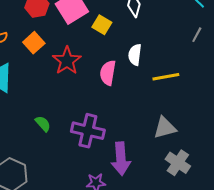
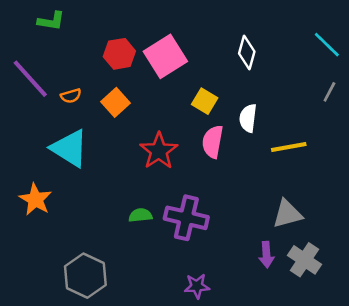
yellow square: (102, 25) -> (205, 101), moved
red star: (67, 61) -> (159, 151), moved
green semicircle: (43, 124) -> (140, 215), moved, turned -54
purple arrow: (121, 159) -> (266, 255), moved, size x0.6

